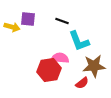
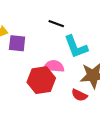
purple square: (28, 19) -> (17, 43), moved
red semicircle: (82, 83) -> (79, 95), turned 64

